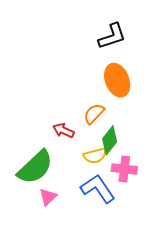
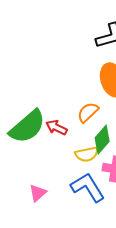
green semicircle: (35, 167) -> (27, 127), moved

